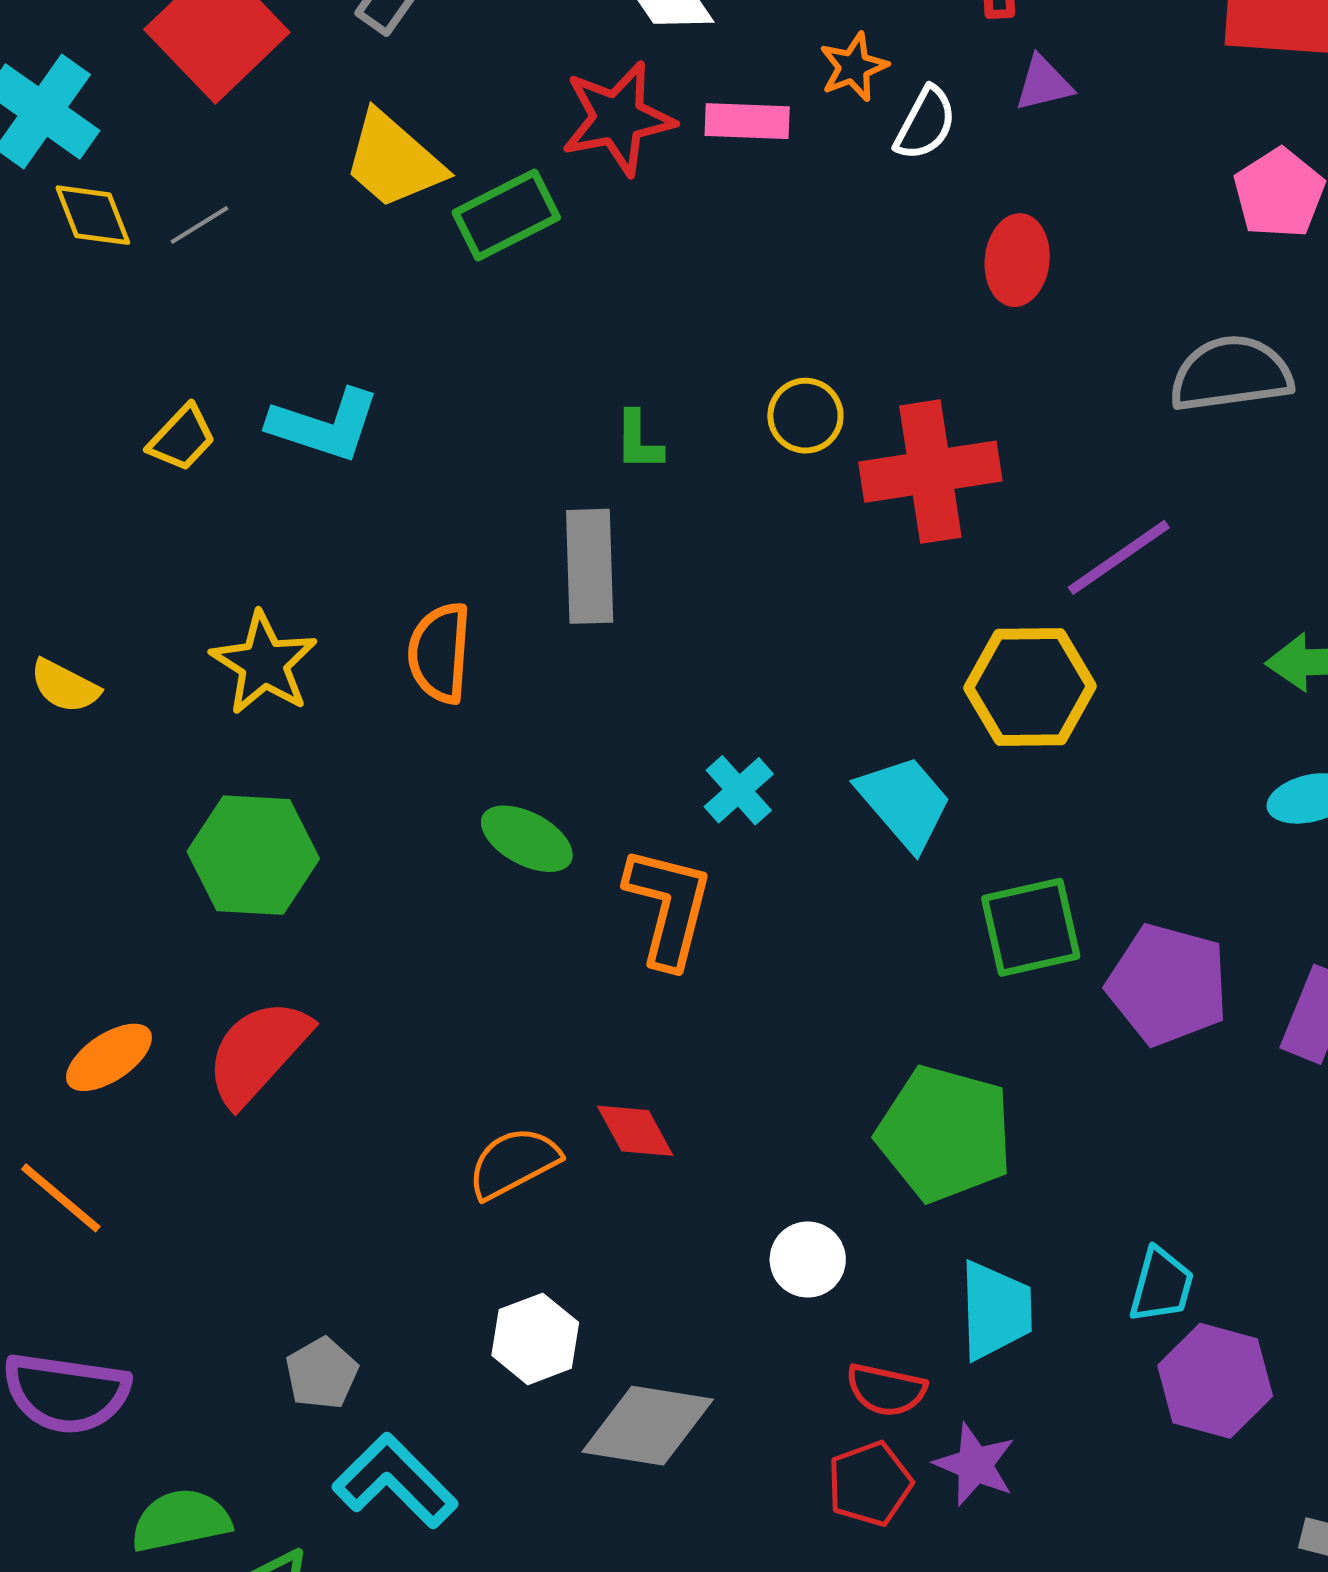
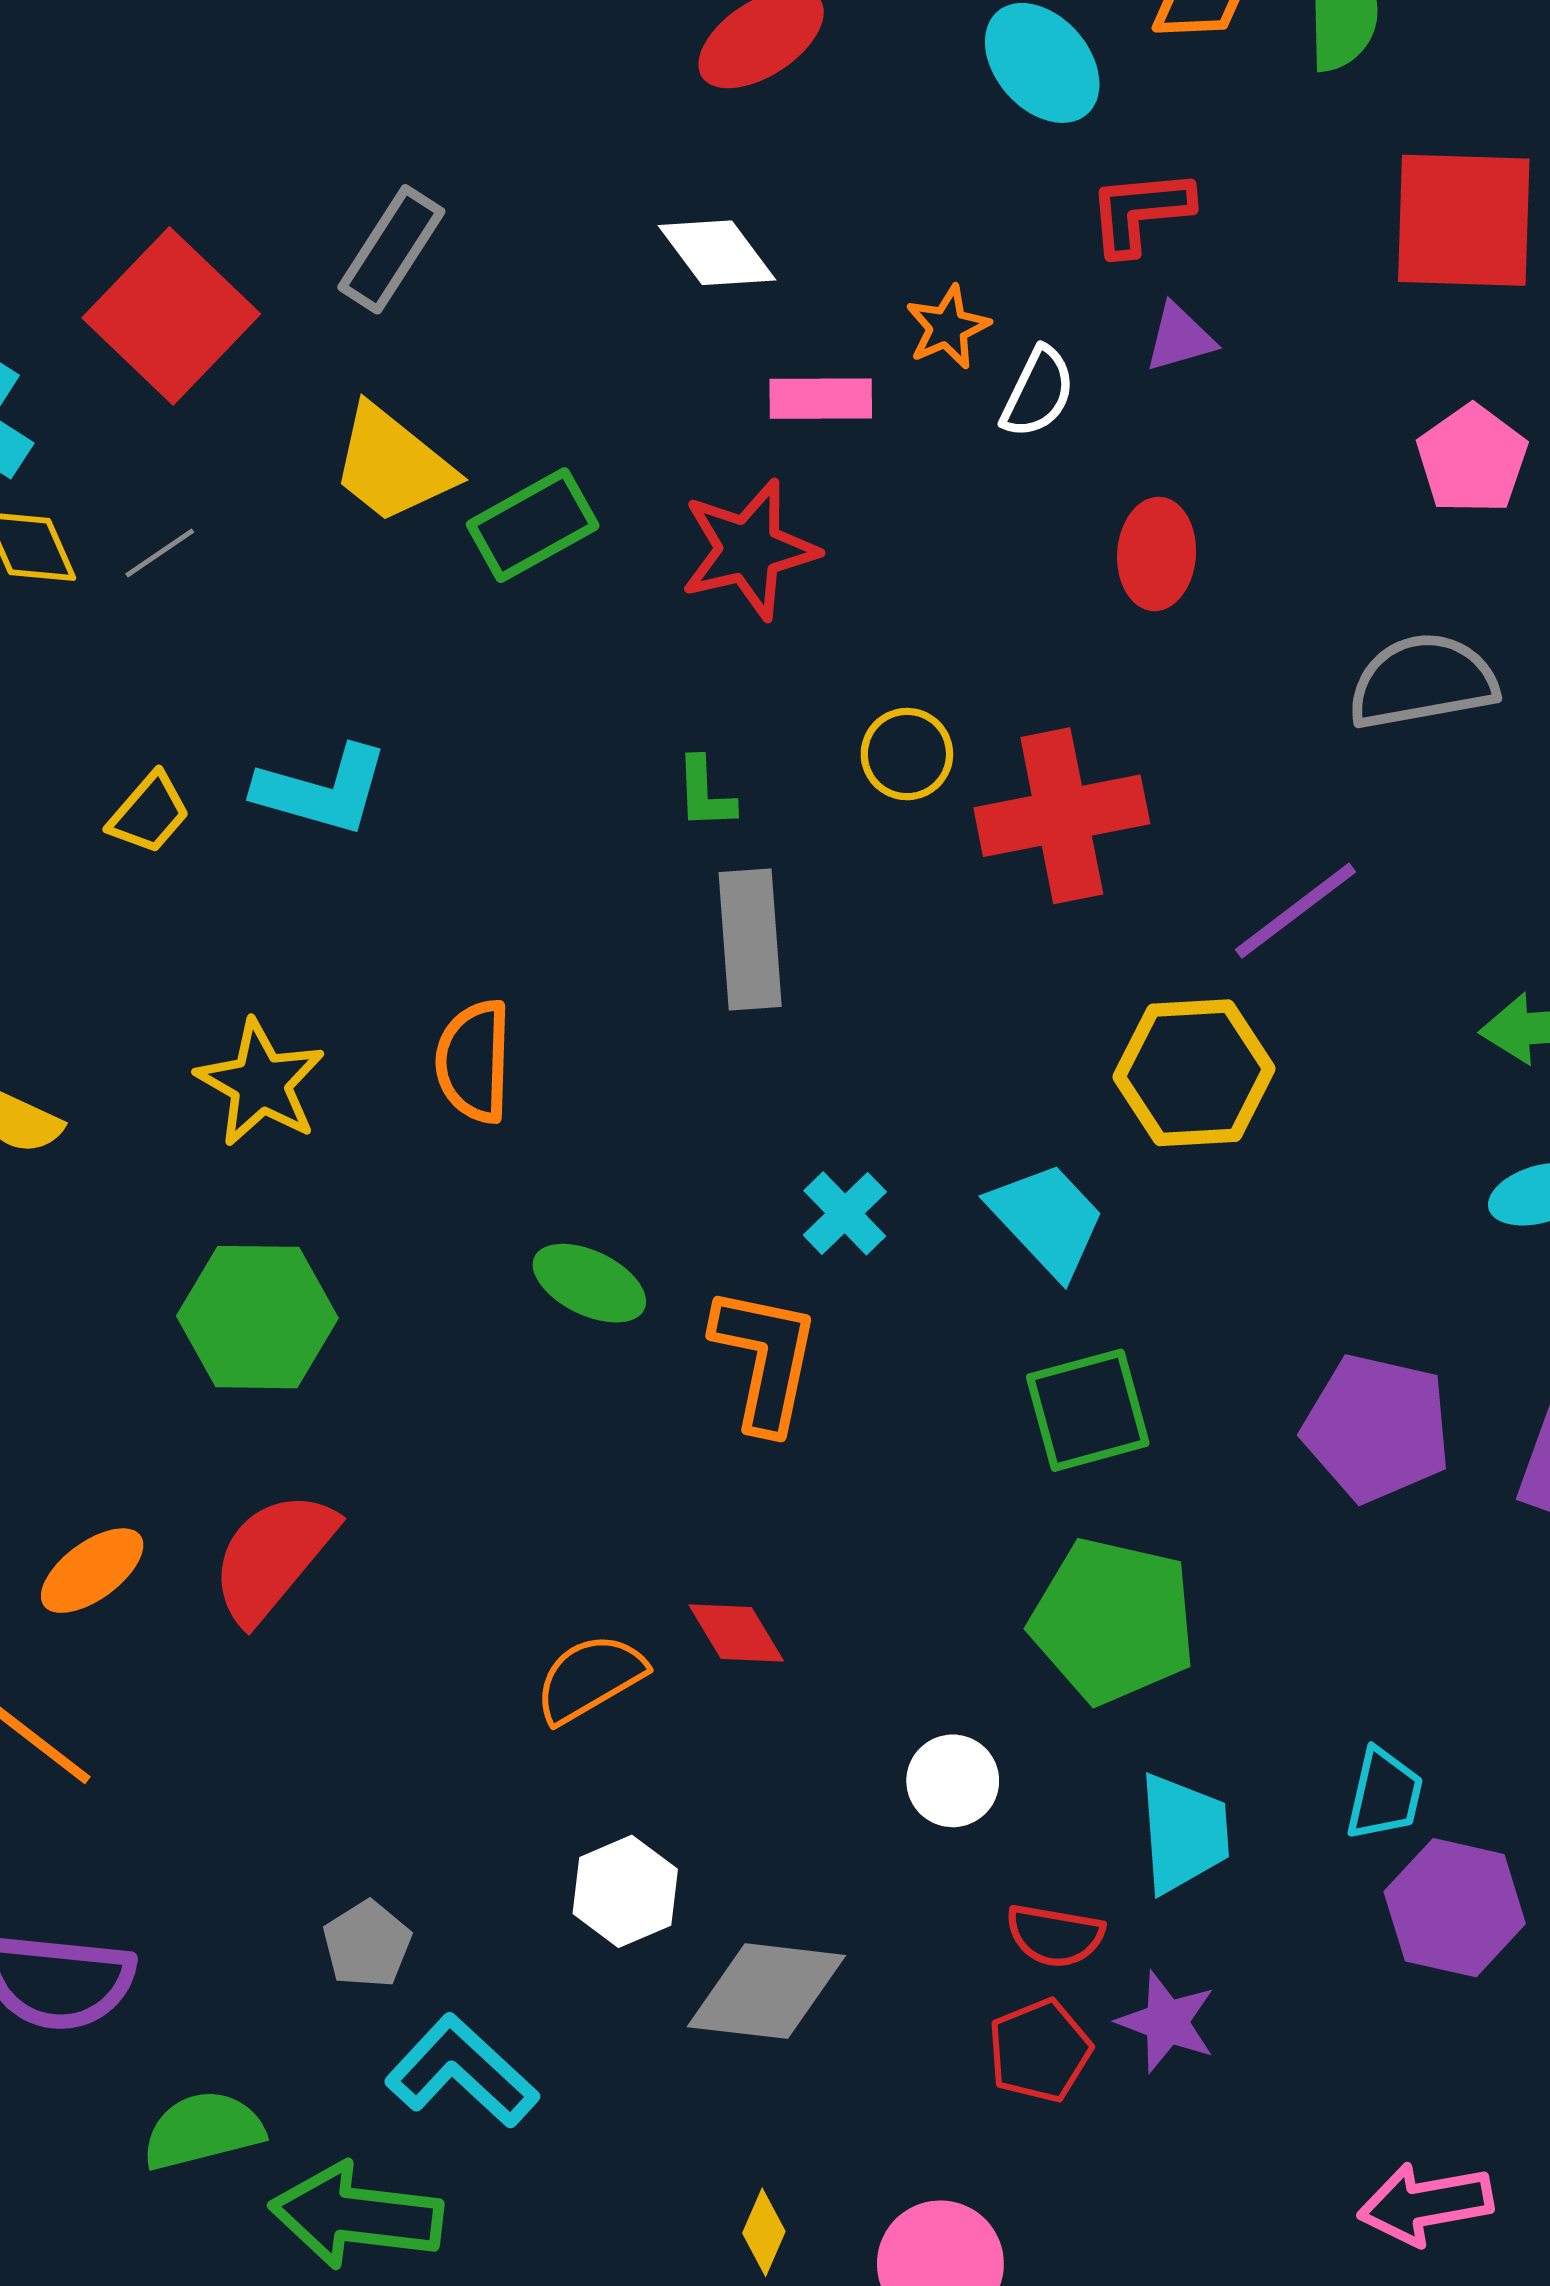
red star: (618, 118) -> (749, 549), moved
gray rectangle: (590, 566) -> (750, 940), moved
green square: (1031, 927) -> (1088, 1410), moved

